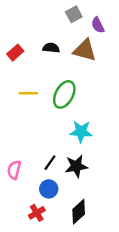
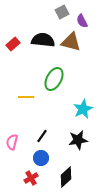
black semicircle: (51, 48) -> (43, 40), size x1.6
yellow line: (28, 93) -> (26, 97), moved
cyan star: (81, 132) -> (83, 109), moved, turned -30
black star: (76, 166) -> (78, 140), moved

